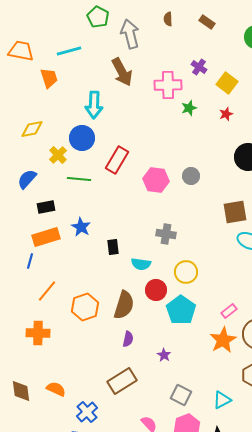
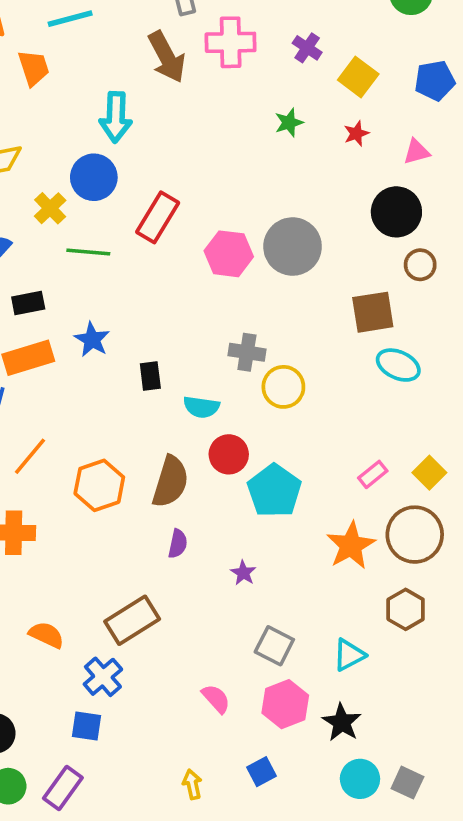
pink cross: (168, 85) -> (231, 42), moved
gray circle: (191, 176) -> (293, 247), size x1.8
yellow circle: (186, 272) -> (283, 387), moved
pink rectangle: (229, 311) -> (373, 474), moved
brown rectangle: (122, 381) -> (132, 620), moved

